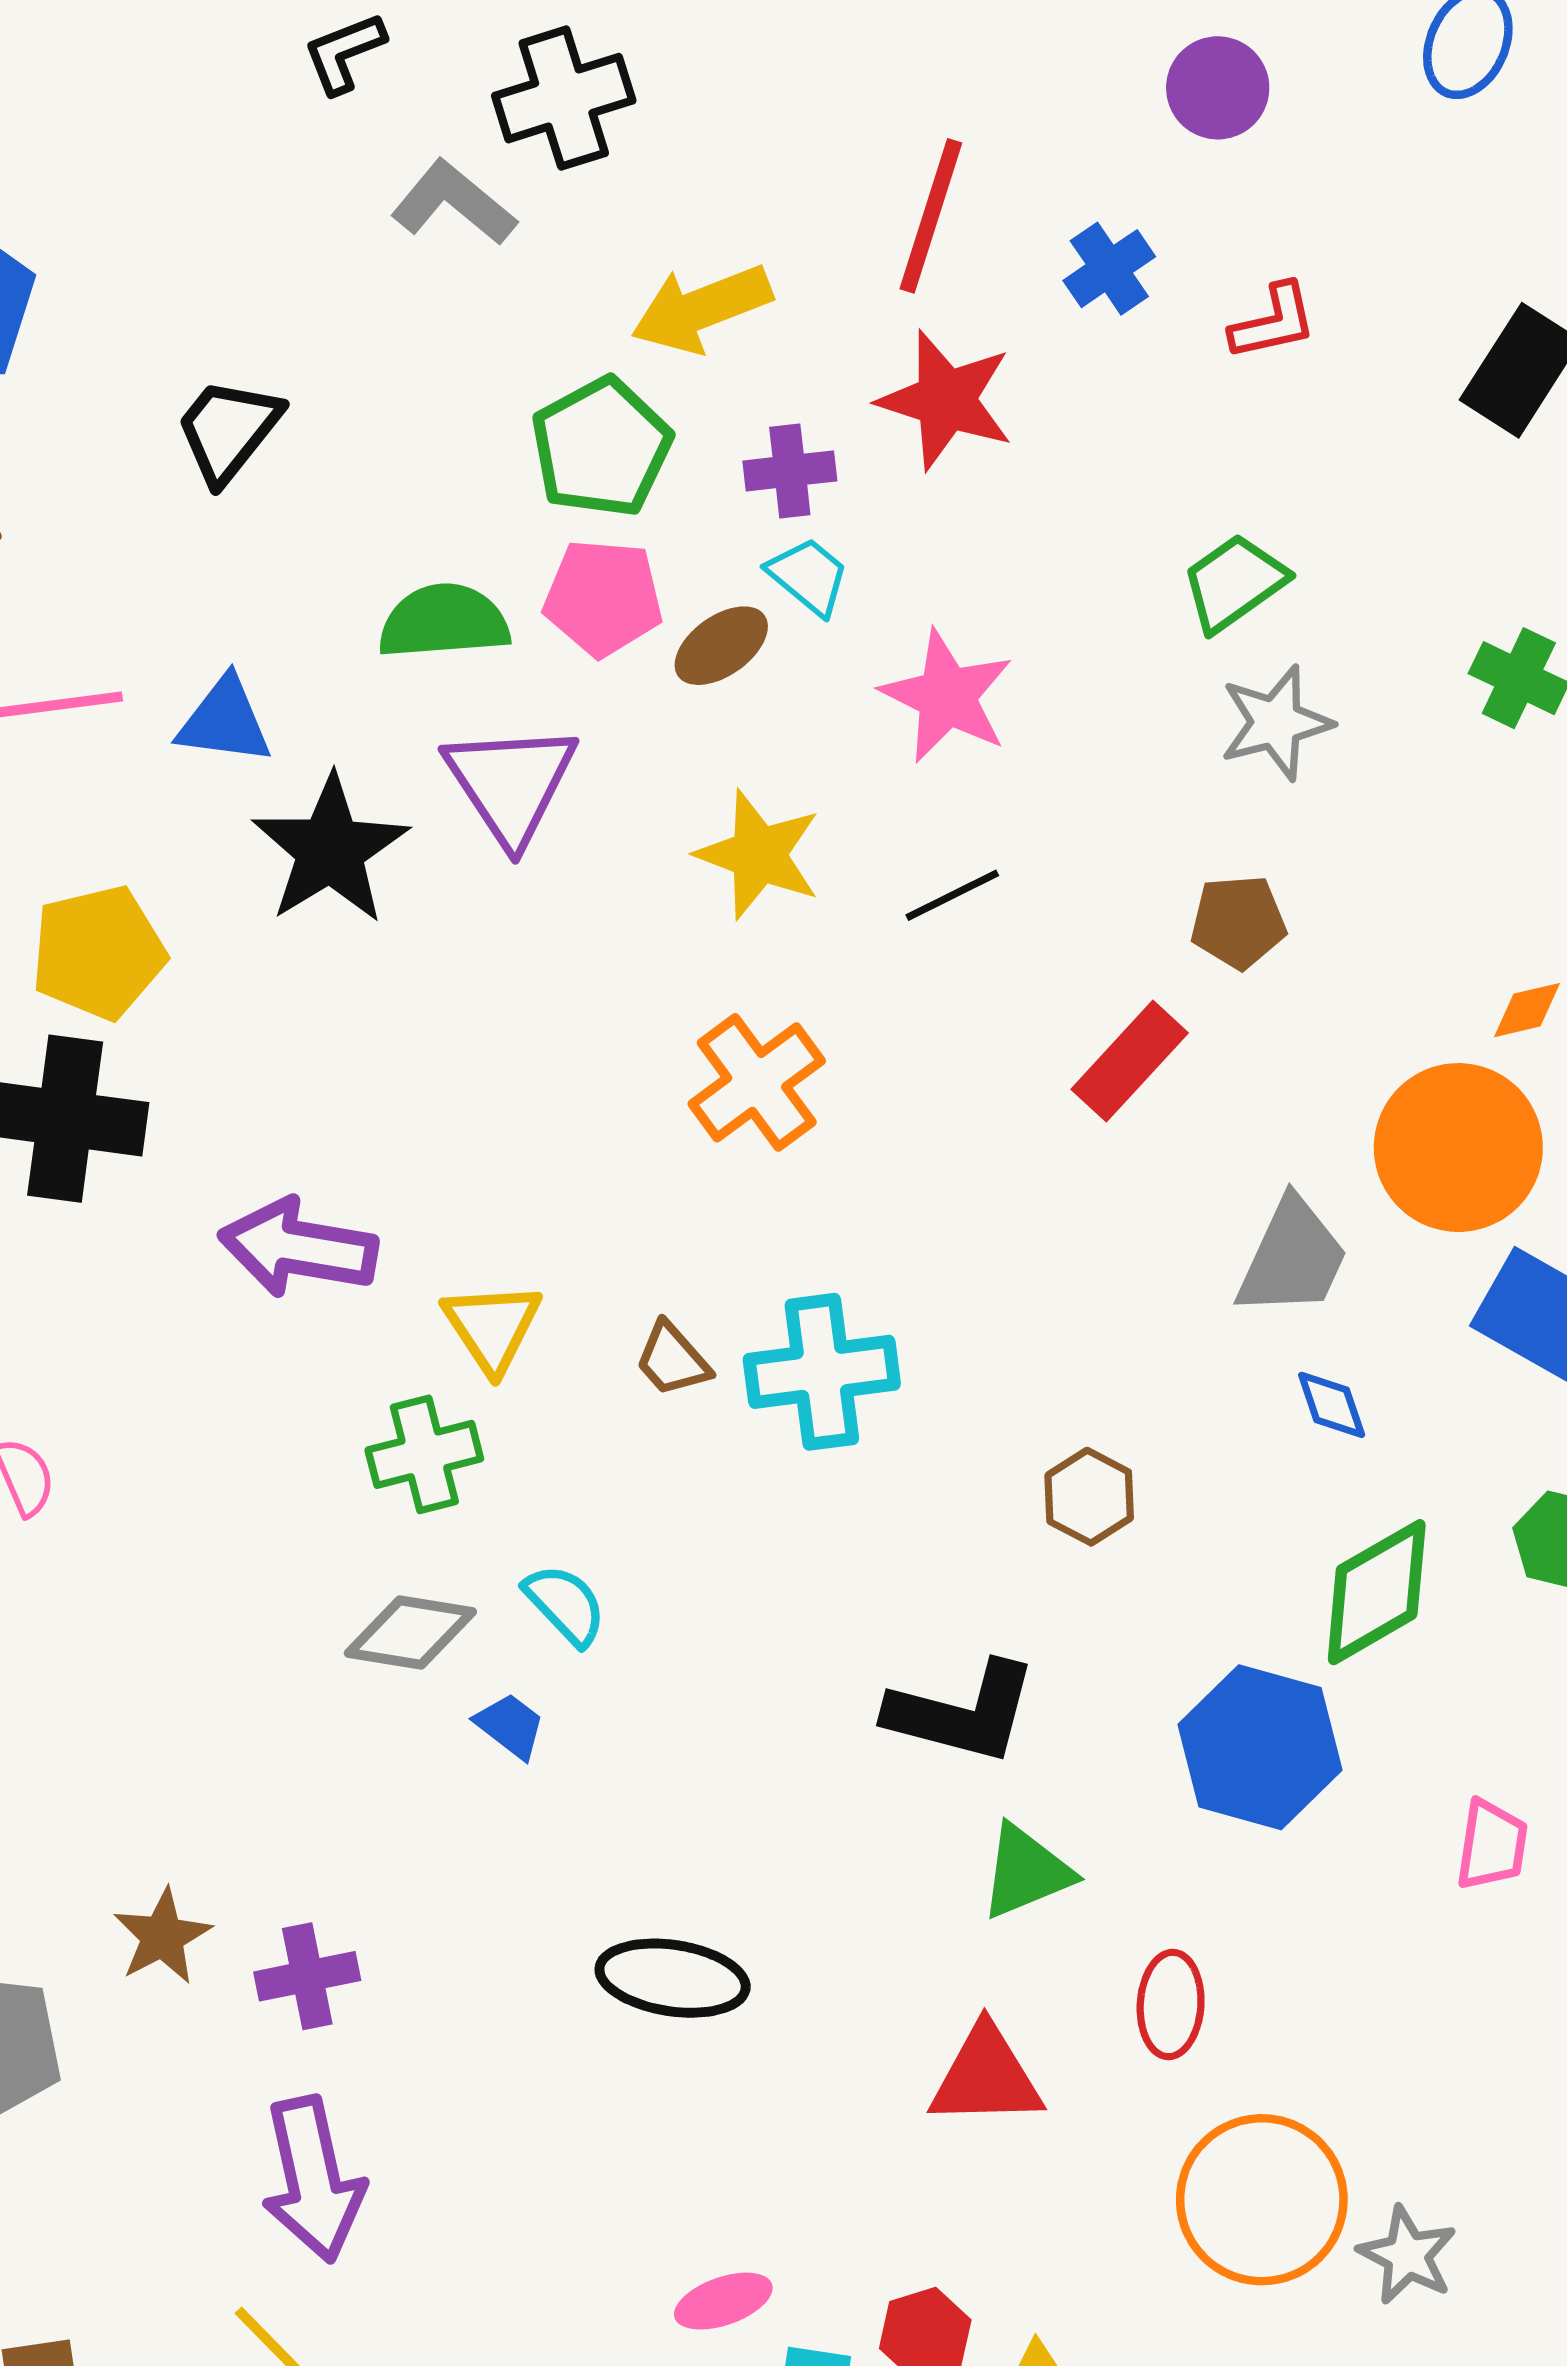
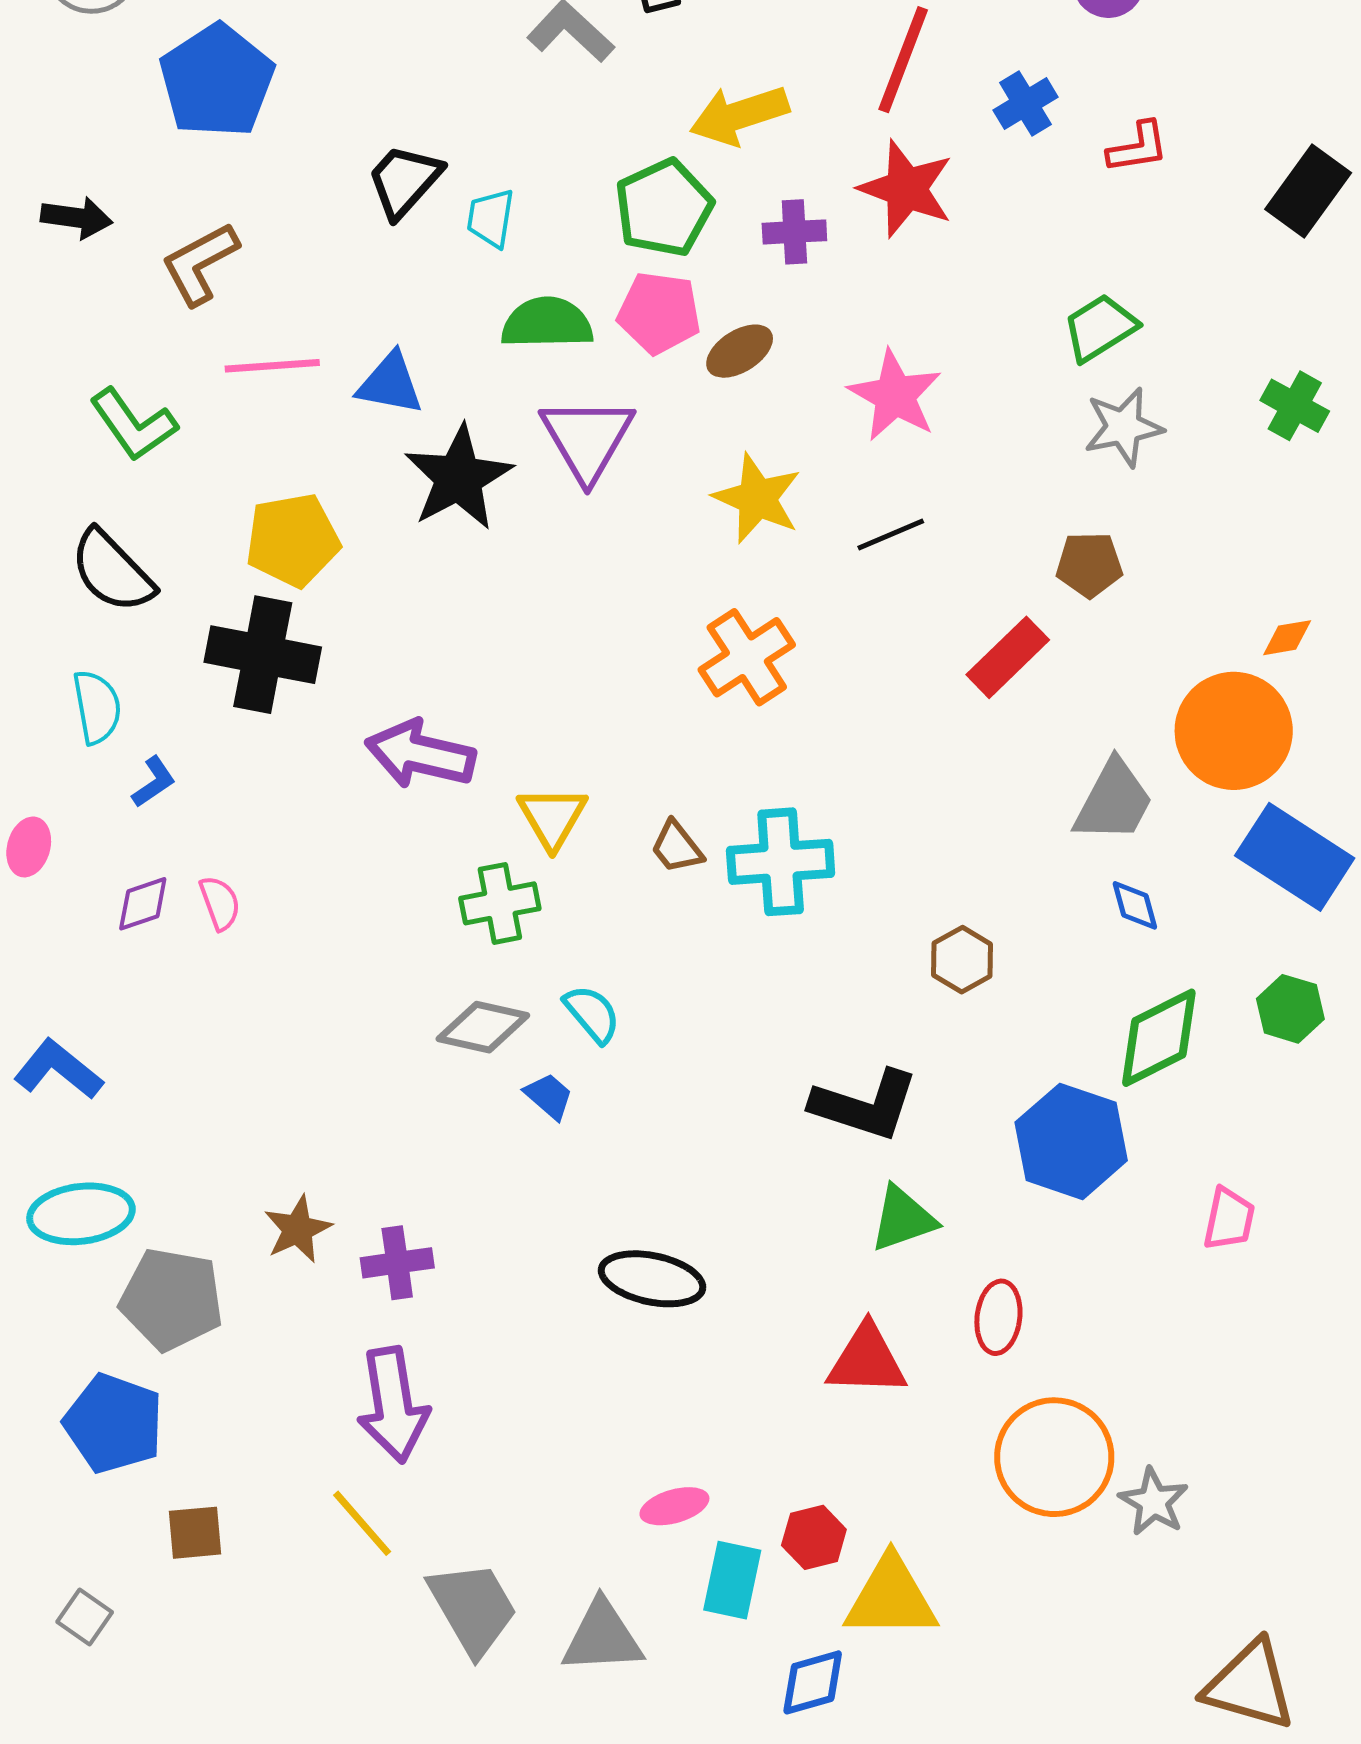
cyan trapezoid: (809, 576) -> (491, 218), moved, turned -124

